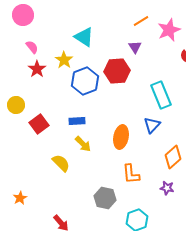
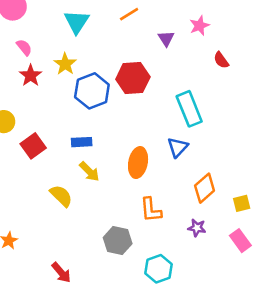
orange line: (141, 21) -> (129, 14), moved
pink star: (169, 30) -> (199, 26), size x0.7
cyan triangle: (84, 37) -> (77, 22), moved, turned 30
purple triangle: (135, 47) -> (166, 38), moved

